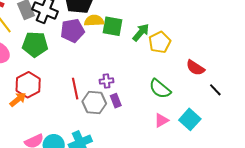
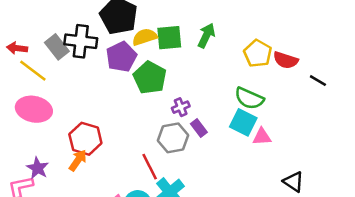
yellow pentagon: (160, 42) -> (258, 53), moved
green pentagon: (35, 44) -> (150, 78), moved, turned -30
red line: (75, 89) -> (150, 167), moved
cyan square: (190, 119) -> (243, 122), moved
pink triangle: (161, 120) -> (262, 137), turned 42

